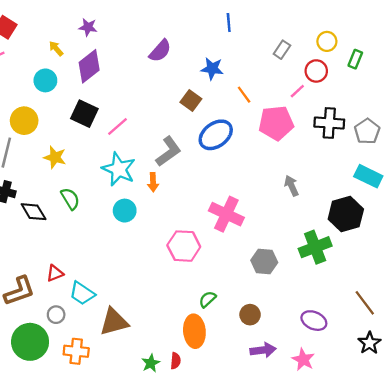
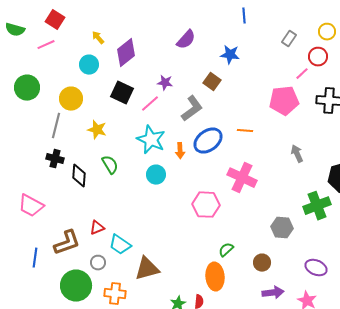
purple star: (88, 27) -> (165, 83), moved
orange line: (244, 95) -> (245, 131), moved, turned -49
blue ellipse: (216, 135) -> (208, 141), moved
gray L-shape: (168, 151) -> (192, 109), moved
black diamond: (34, 212) -> (79, 176), turned 35
gray hexagon: (264, 261) -> (282, 228), moved

